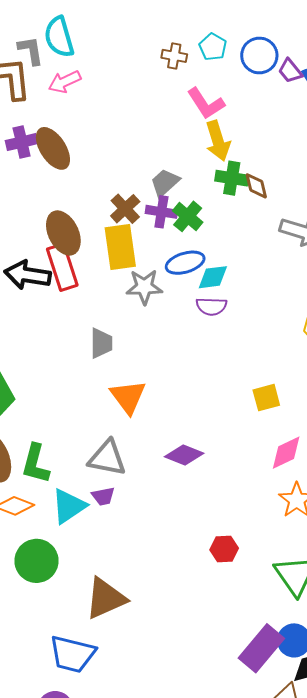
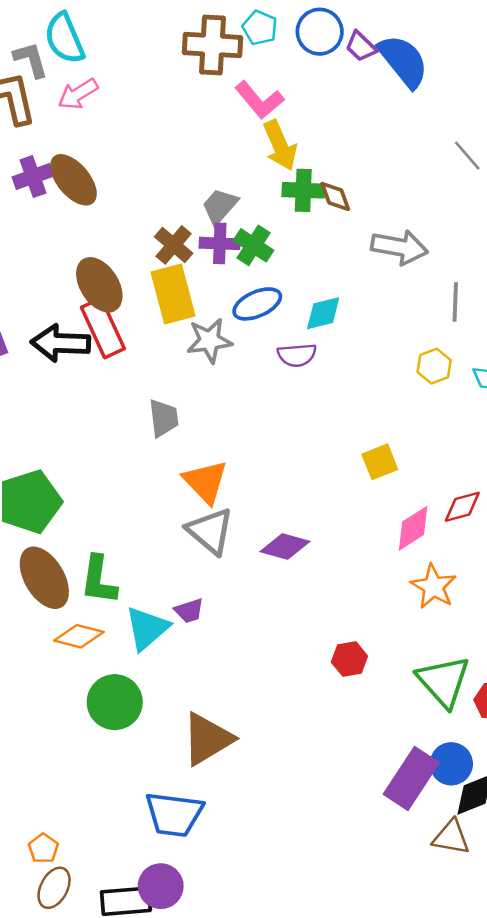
brown cross: (174, 56) -> (212, 45), size x1.8
cyan diamond: (213, 277) -> (323, 313), moved
gray triangle: (107, 458) -> (210, 531), moved, turned 36

